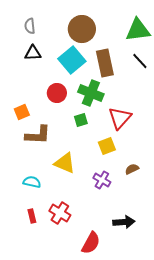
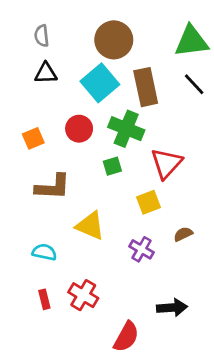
orange square: (22, 112) -> (33, 138), moved

